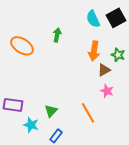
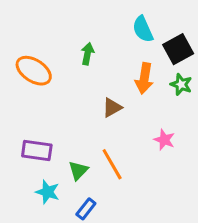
black square: (116, 18) -> (178, 49), moved
brown triangle: (104, 70) -> (112, 108), moved
purple rectangle: (13, 105) -> (37, 151), moved
orange line: (88, 113) -> (112, 164), moved

